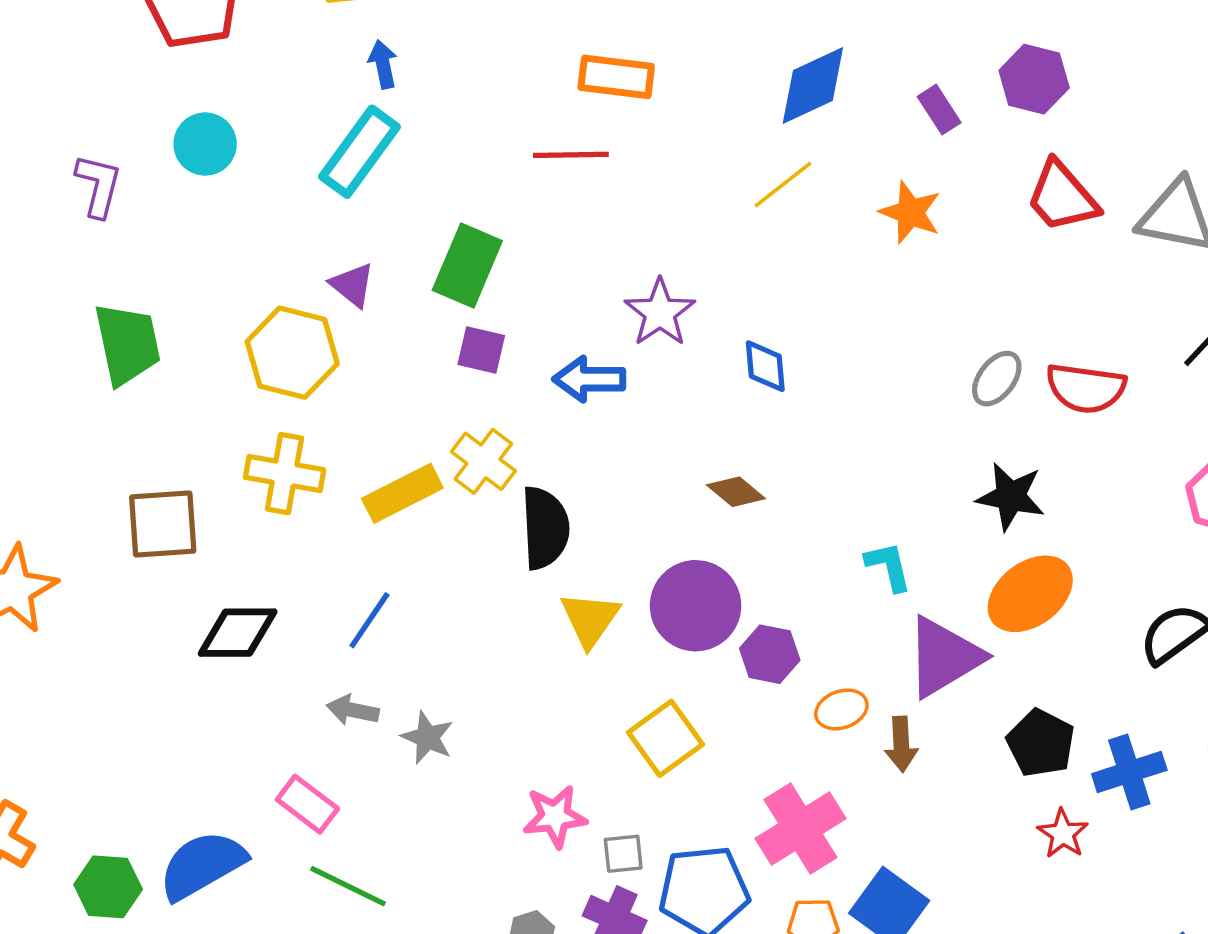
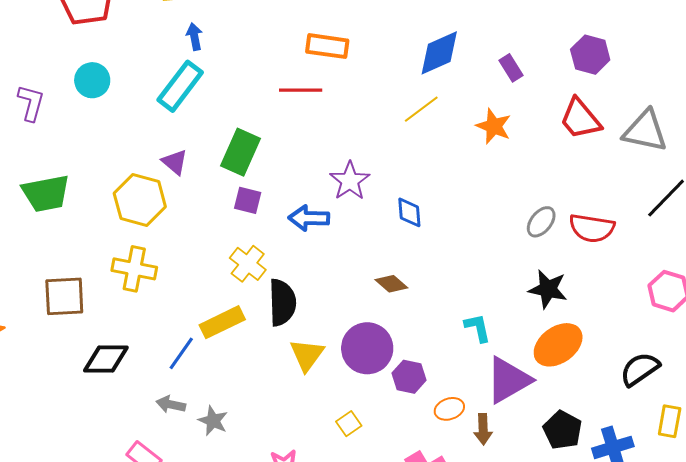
purple hexagon: (1034, 79) -> (590, 55), moved
green trapezoid: (127, 344) -> (46, 193), turned 90
yellow rectangle: (402, 493) -> (222, 322), moved
yellow square: (665, 738) -> (349, 424), size x0.6

